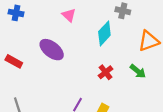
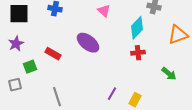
green arrow: (138, 71) -> (169, 74), moved
red cross: (106, 72) -> (138, 53), moved, turned 32

